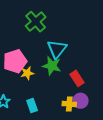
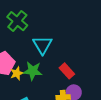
green star: (52, 66) -> (33, 71), moved

